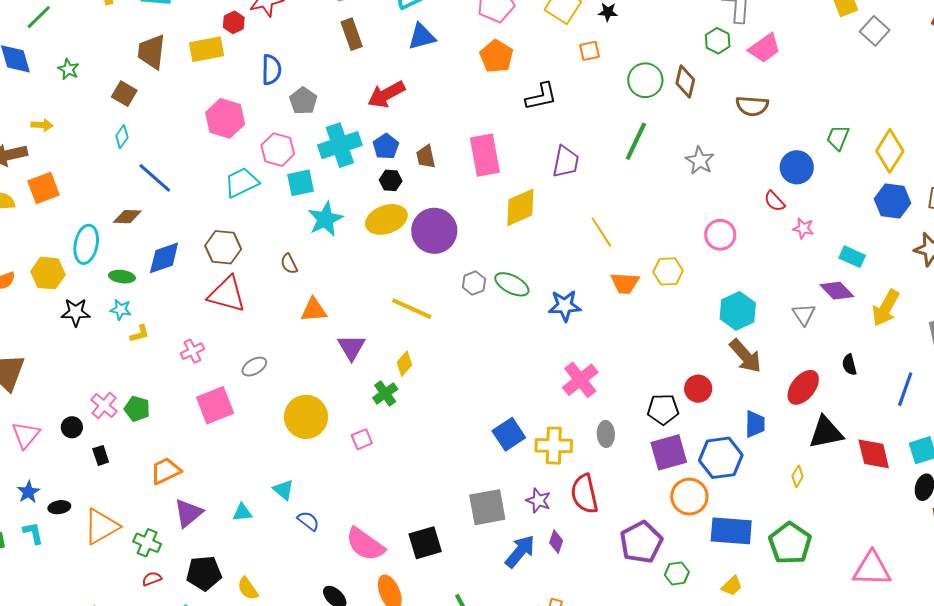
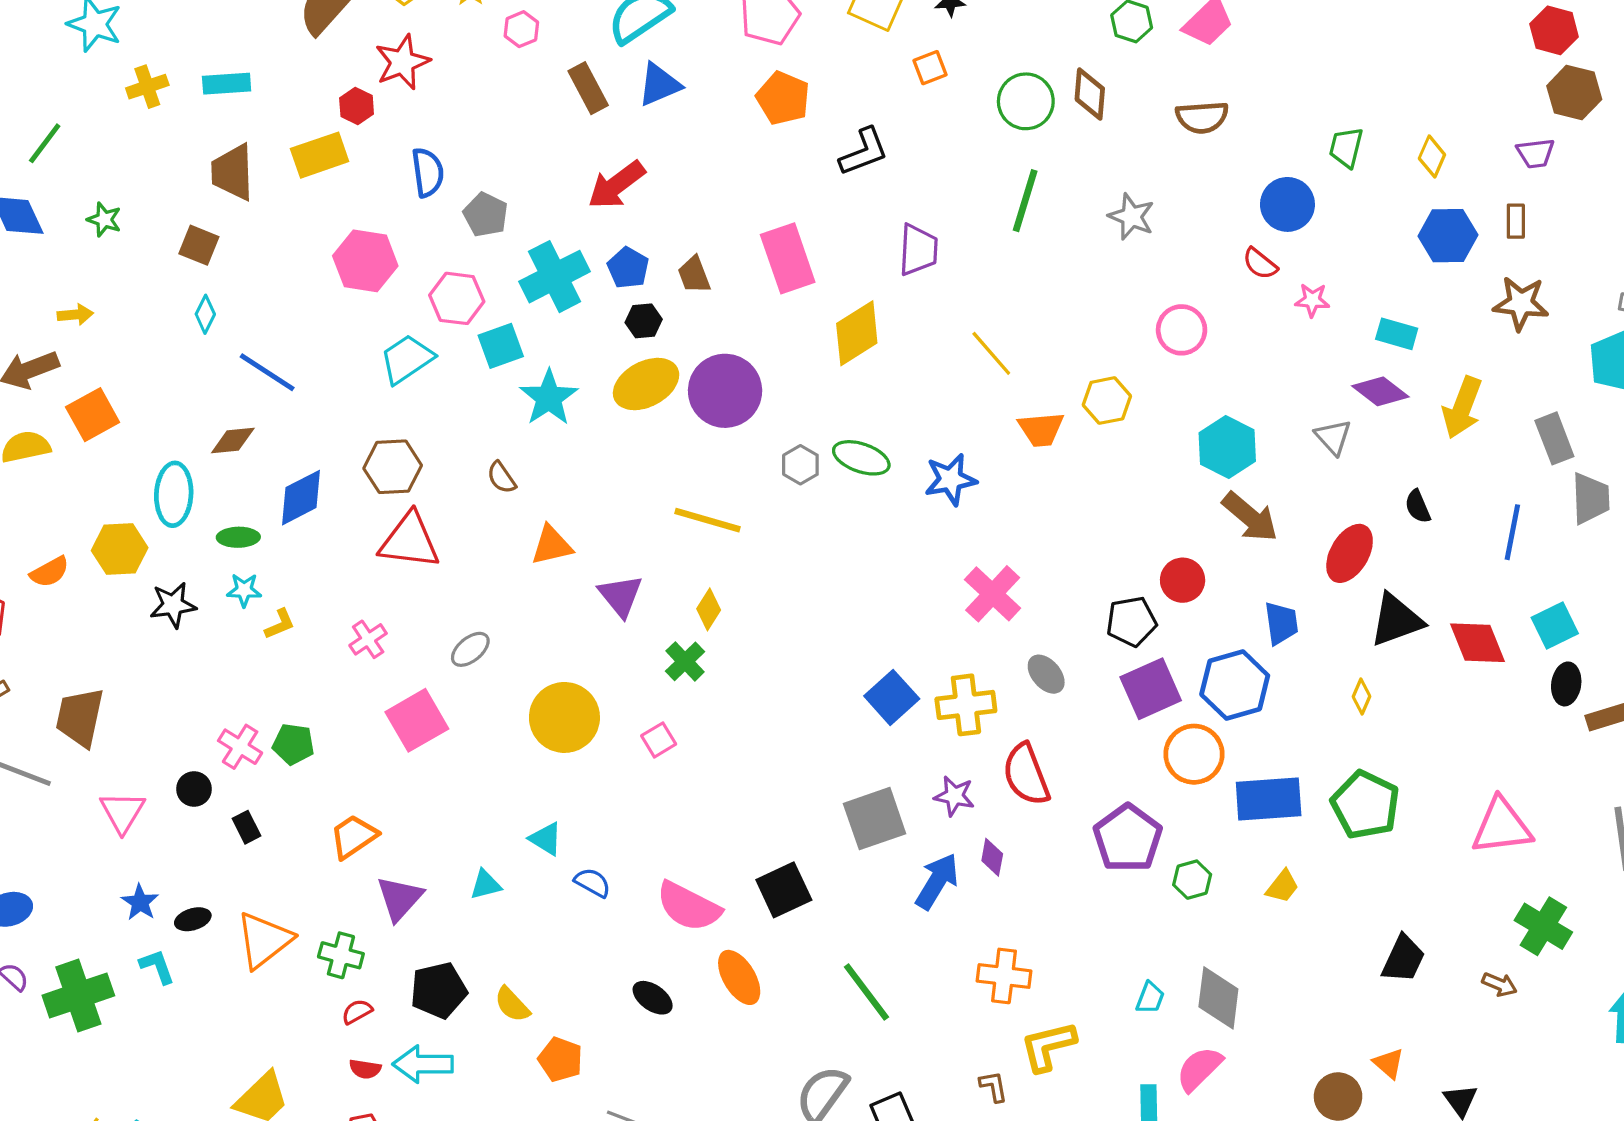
brown rectangle: (352, 34) -> (588, 88), moved
yellow diamond: (890, 151) -> (1432, 156), size x0.6
gray ellipse: (606, 434) -> (1046, 674), turned -30

